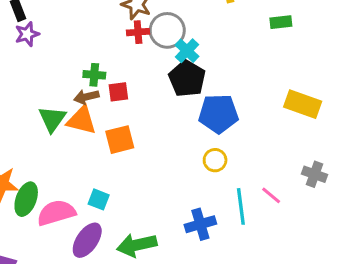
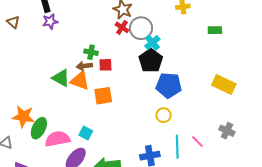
red cross: (138, 32) -> (122, 27), turned 32
green triangle: (52, 119) -> (61, 78), turned -42

